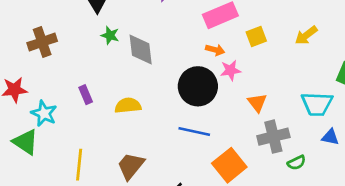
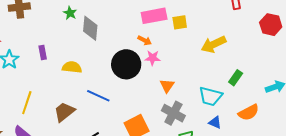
yellow arrow: (306, 35) -> (213, 44), size x1.4
yellow square: (256, 36) -> (180, 22), moved
blue line: (194, 132) -> (98, 96), moved
gray cross: (273, 137) -> (173, 113), turned 30

